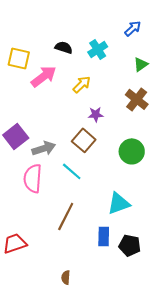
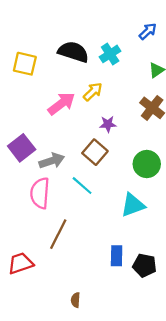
black semicircle: (64, 47) -> (73, 52), size x1.6
pink arrow: (44, 76) -> (62, 104), moved
cyan triangle: (119, 203) -> (133, 205), moved
brown line: (66, 216) -> (58, 234), moved

